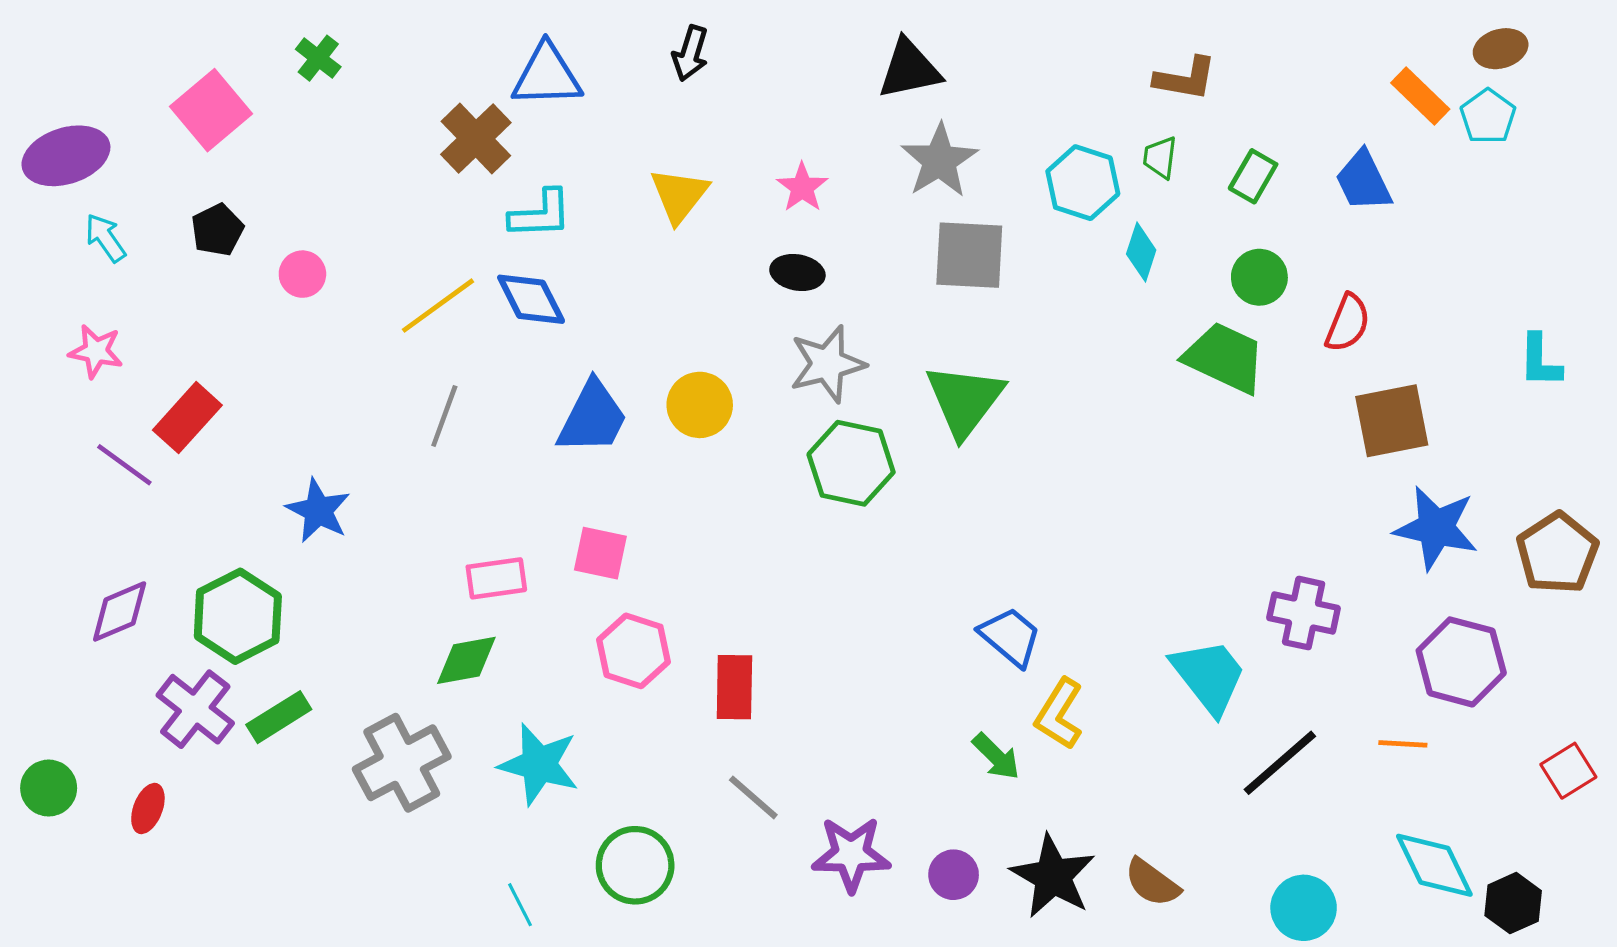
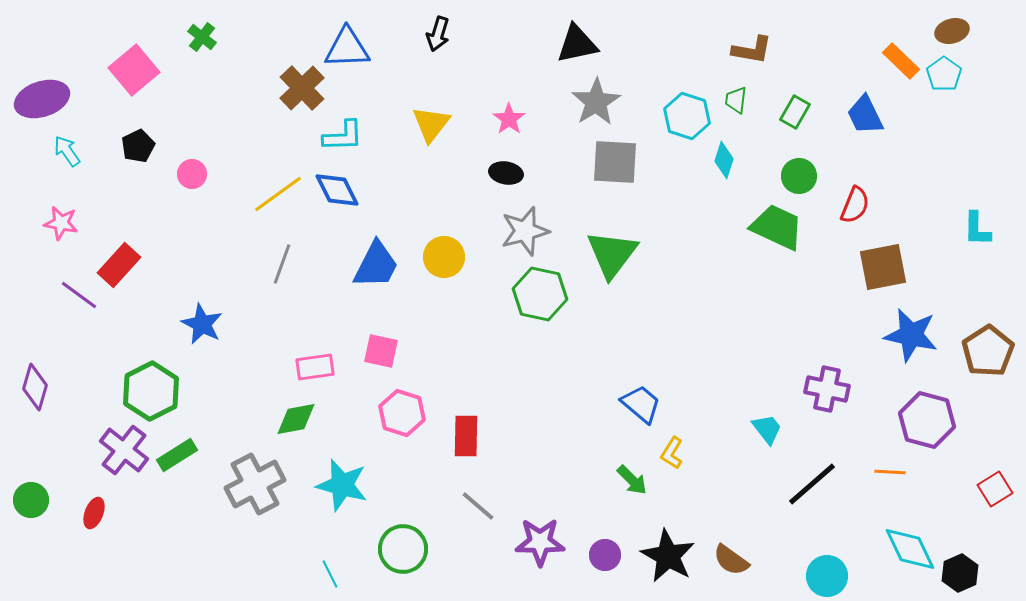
purple diamond: (120, 611) -> (35, 387), moved, turned -51
cyan trapezoid: (1209, 676) -> (767, 429), size x0.6
yellow L-shape: (1059, 714) -> (672, 453), size x0.7

